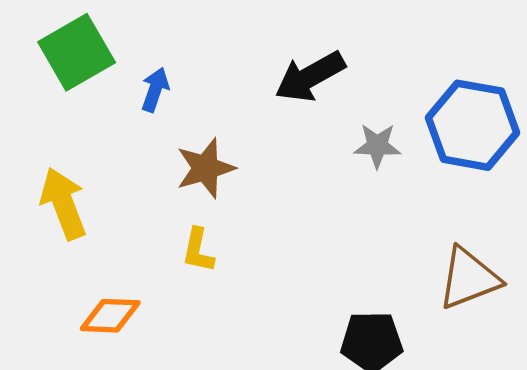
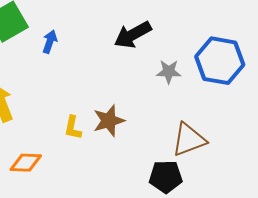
brown star: (205, 168) -> (109, 121), moved
brown triangle: (469, 278) -> (189, 140), moved

